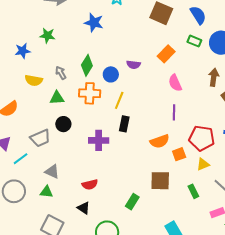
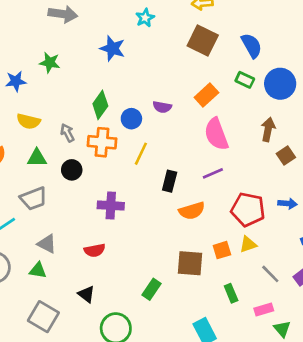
gray arrow: (61, 73) -> (67, 133), moved
pink semicircle: (175, 83) -> (216, 134), size x1.4
green triangle: (57, 98) -> (37, 158), moved
purple line: (174, 112) -> (213, 173), turned 63
black circle: (63, 124) -> (72, 170), moved
black rectangle: (124, 124) -> (170, 181), moved
orange square: (179, 154) -> (222, 250), moved
red semicircle: (90, 185) -> (95, 250), moved
green rectangle: (193, 191) -> (231, 293), moved

